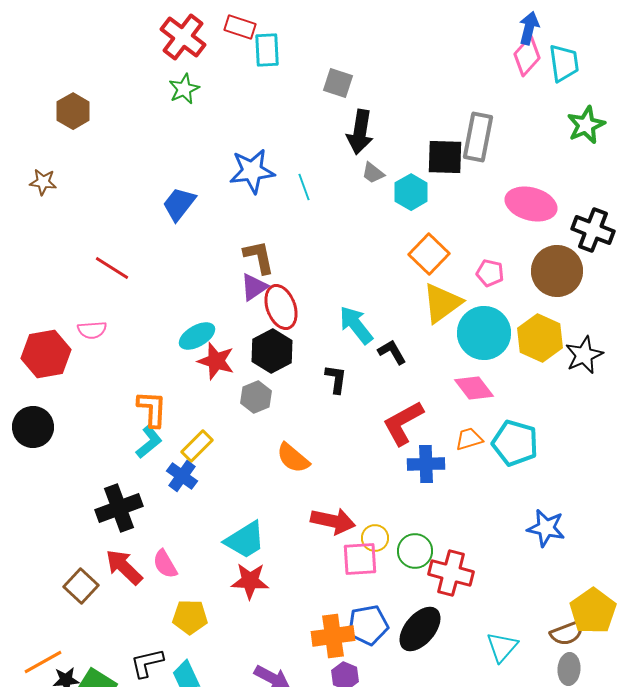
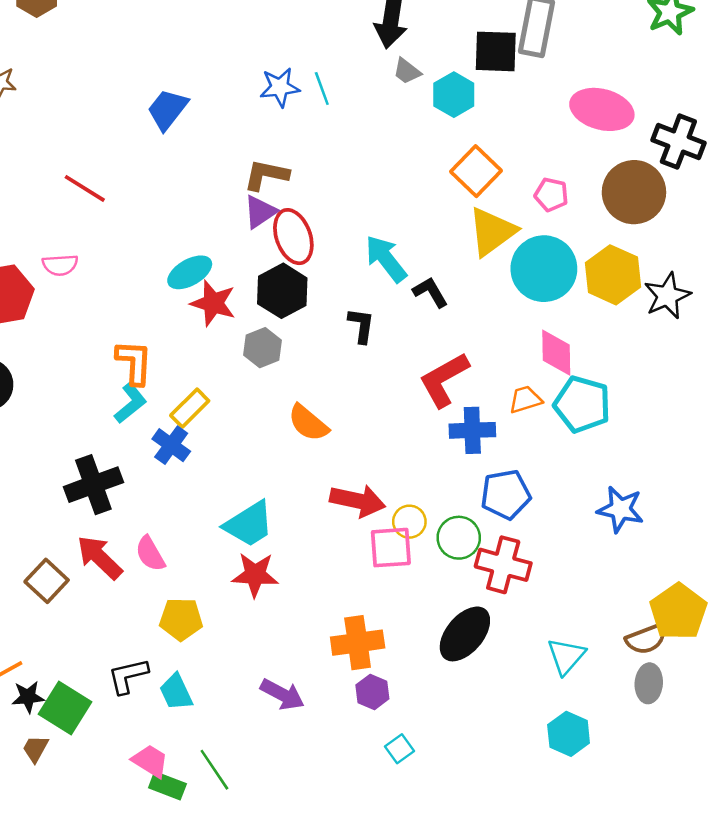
blue star: (252, 171) -> (280, 87), moved, size x0.7
brown L-shape: (259, 257) -> (266, 175), turned -66
pink diamond: (474, 388) -> (556, 353), moved, turned 36
blue pentagon: (368, 625) -> (506, 494), moved

